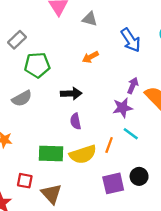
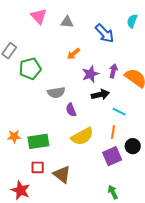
black arrow: (71, 93) -> (100, 95), moved
gray semicircle: (22, 98) -> (56, 93), moved, turned 30
purple star: (123, 108) -> (90, 74), moved
orange line: (109, 145) -> (113, 132), moved
green rectangle: (51, 153) -> (38, 141), moved

